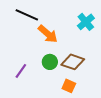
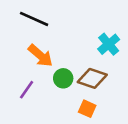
cyan cross: (86, 22) -> (109, 44), moved
orange arrow: (48, 34) -> (40, 56), moved

